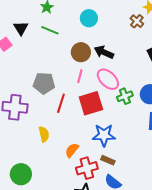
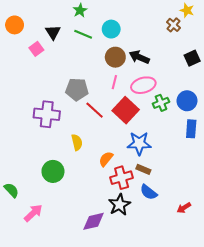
cyan circle: (89, 18) -> (111, 29), moved
pink ellipse: (108, 79) -> (143, 85), turned -60
red line: (61, 103) -> (95, 110), turned -66
red square: (91, 103) -> (126, 110), turned -30
green circle: (21, 174) -> (53, 171), moved

